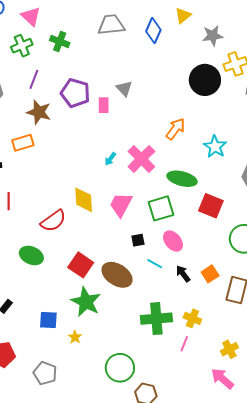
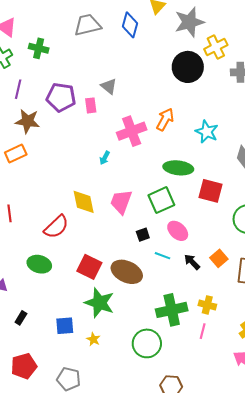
gray star: (213, 36) -> (189, 22), size x1.4
pink cross: (141, 159) -> (132, 131), moved, turned 32
green circle: (120, 368) -> (147, 343), moved

